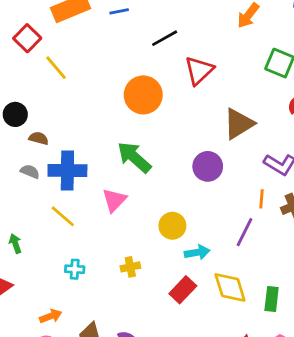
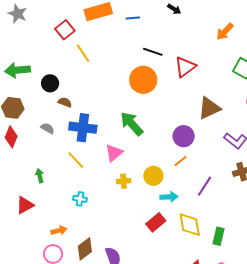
black line: (165, 38) -> (153, 52), moved, turned 42
gray semicircle: (30, 171) -> (48, 128), moved
orange line: (262, 199) -> (180, 161), moved, turned 40
yellow cross: (130, 267) -> (124, 181), moved

